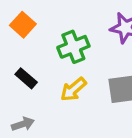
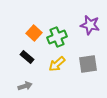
orange square: (23, 25) -> (34, 33), moved

